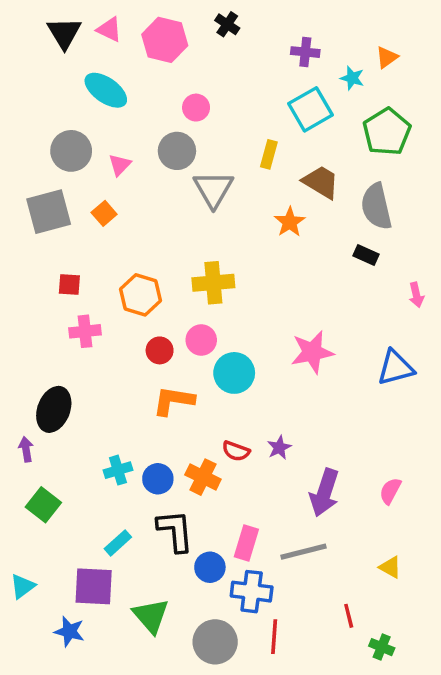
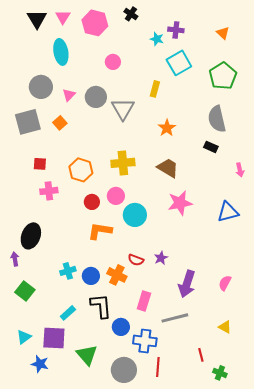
pink triangle: (109, 29) -> (63, 17), turned 35
orange triangle: (387, 57) -> (223, 33), turned -40
cyan star: (352, 78) -> (157, 39), moved
cyan ellipse: (106, 90) -> (61, 52), turned 45
gray circle: (177, 151) -> (96, 97), moved
brown trapezoid: (321, 182) -> (168, 168), moved
pink rectangle: (246, 543) -> (144, 301), moved
cyan triangle: (23, 586) -> (24, 337), moved

